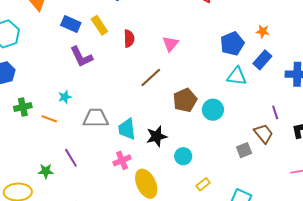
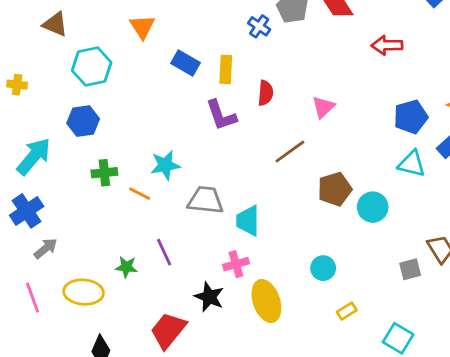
yellow rectangle: (99, 25) -> (226, 69), turned 30
purple L-shape: (81, 57) -> (221, 115), moved
cyan star: (65, 97) -> (165, 165), size x1.5
black star: (157, 136) -> (209, 297), moved, turned 30

